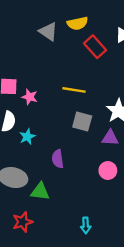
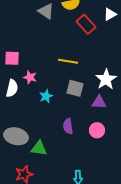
pink star: (30, 97) -> (30, 77), moved
cyan star: (27, 137) -> (46, 96), moved
purple semicircle: (58, 159) -> (68, 126), moved

